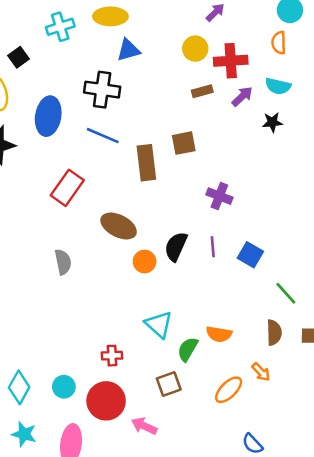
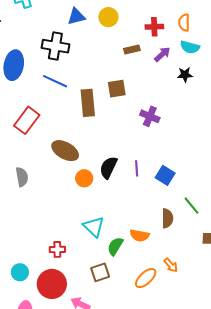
orange semicircle: (279, 43) -> (184, 23), moved
yellow circle: (195, 49) -> (108, 17), moved
red cross: (231, 61) -> (154, 27), size x0.7
purple cross: (219, 196) -> (150, 116), moved
brown semicircle: (274, 333) -> (167, 218), moved

